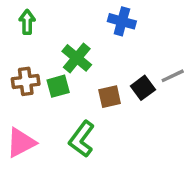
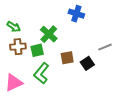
green arrow: (27, 22) -> (14, 27), moved, turned 120
black square: (143, 88) -> (87, 63), moved
green L-shape: (82, 139) -> (41, 73), moved

